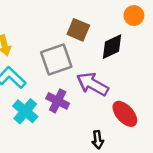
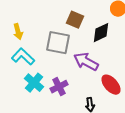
gray square: (56, 60) -> (58, 43), turned 30
purple cross: (58, 101) -> (59, 87), moved, turned 36

